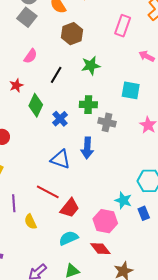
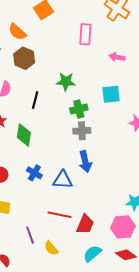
brown hexagon: (72, 34) -> (24, 58), moved
green star: (91, 66) -> (66, 82), turned 30
green cross: (88, 105) -> (79, 109), moved
blue cross: (60, 119) -> (34, 173), moved
gray cross: (107, 122) -> (82, 131), moved

